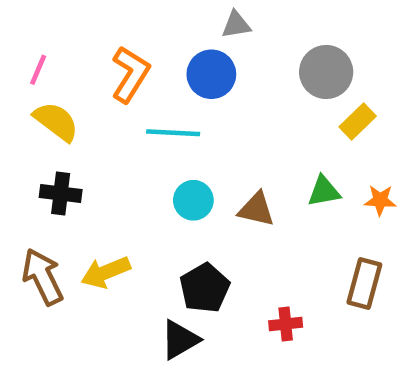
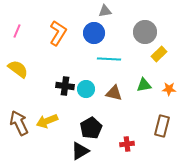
yellow semicircle: (56, 122) -> (18, 69), moved
cyan line: (173, 133) -> (109, 59), moved
black cross: (61, 194) -> (65, 86), moved

